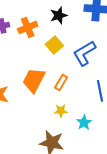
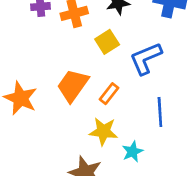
yellow star: (61, 111) -> (103, 131), size x1.5

